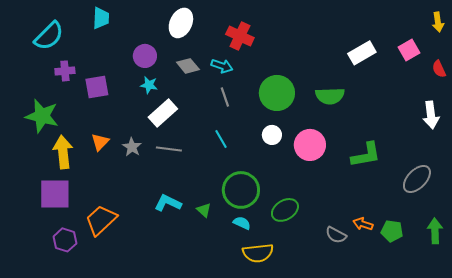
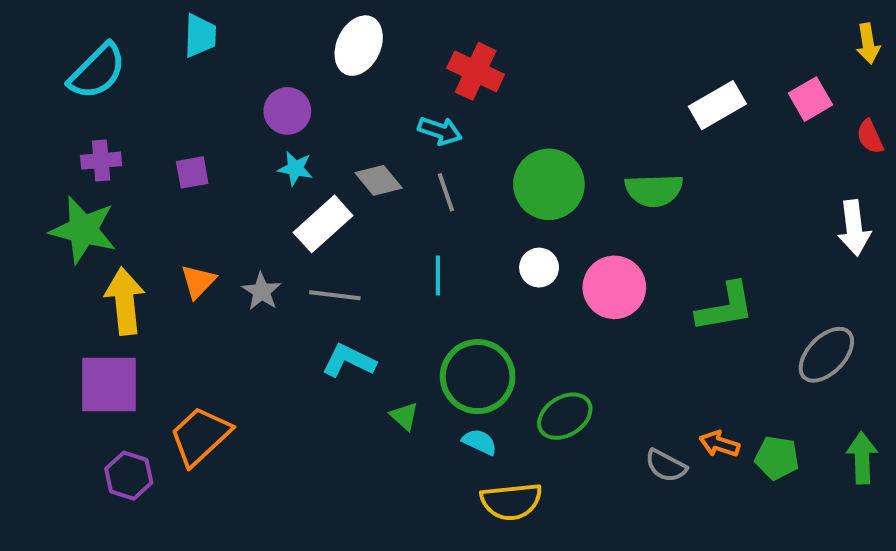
gray diamond: (188, 66) -> (379, 180), moved
purple cross: (65, 71) -> (101, 161), moved
purple square: (97, 87) -> (192, 172), size x0.7
cyan line: (221, 139) -> (438, 275), turned 30
cyan L-shape: (168, 203) -> (349, 361), moved

